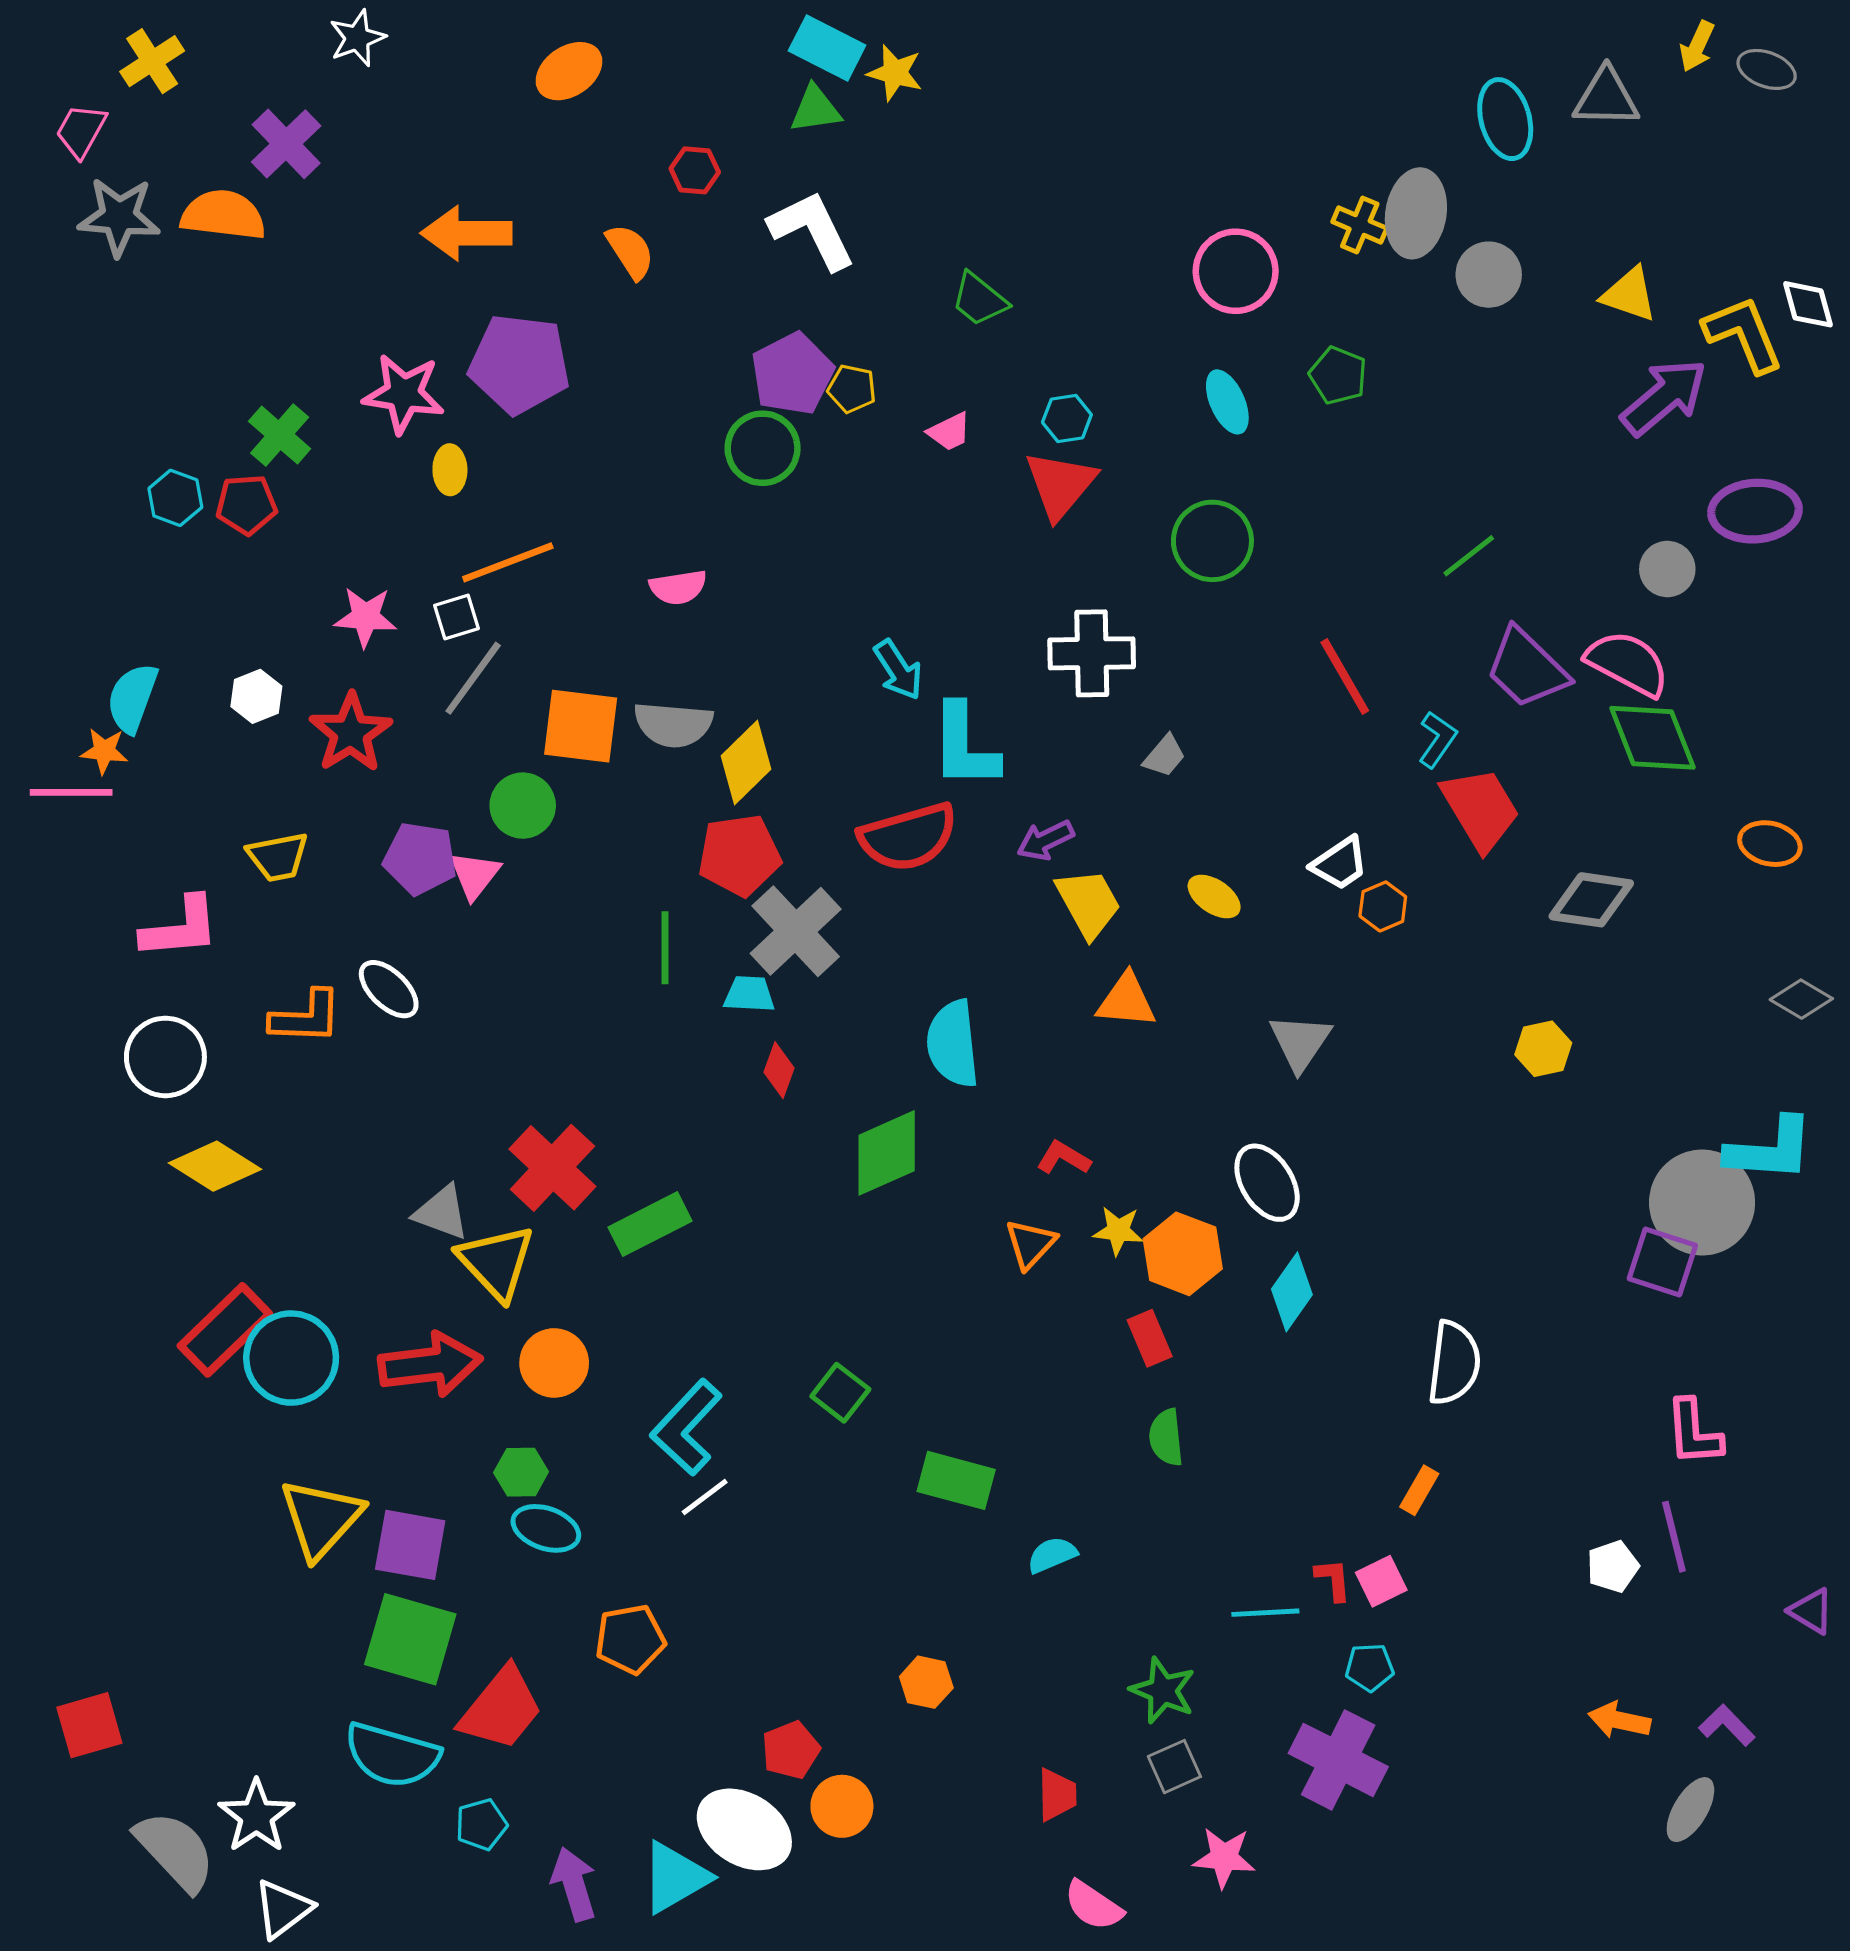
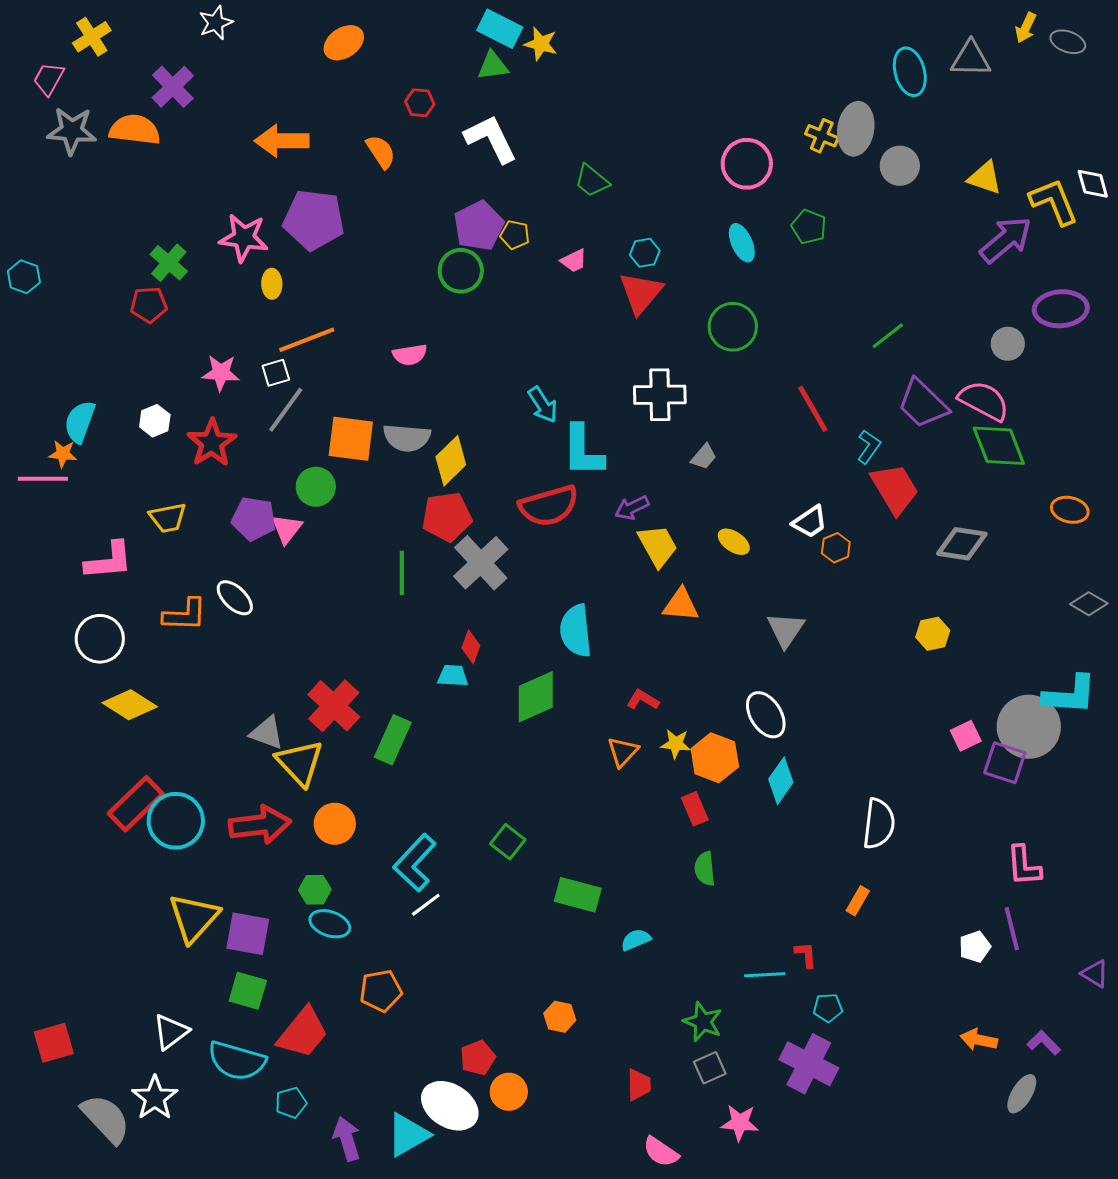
cyan hexagon: (175, 498) -> (24, 277), moved
cyan trapezoid: (749, 994) -> (453, 676), moved
green rectangle: (650, 1224) -> (393, 740), turned -39
pink square: (1381, 1581) -> (966, 736), moved
green square: (410, 1639) -> (248, 991), size x0.7
white triangle: (283, 1909) -> (171, 1032), moved

